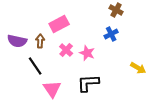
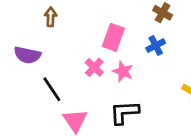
pink rectangle: (59, 24) -> (113, 37), moved, turned -42
brown arrow: (40, 41) -> (51, 17), moved

